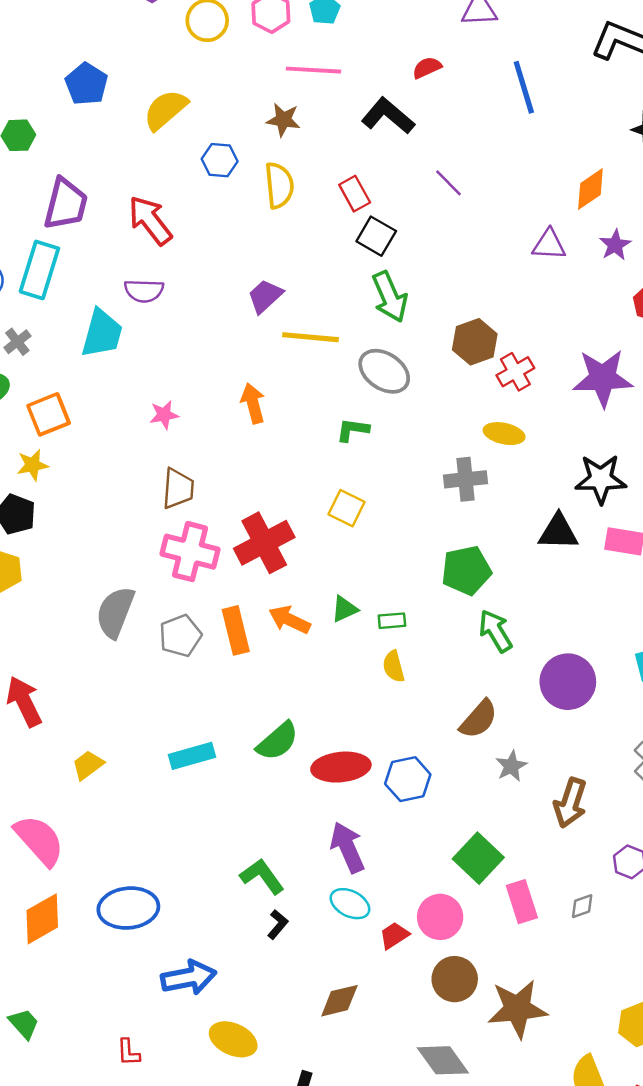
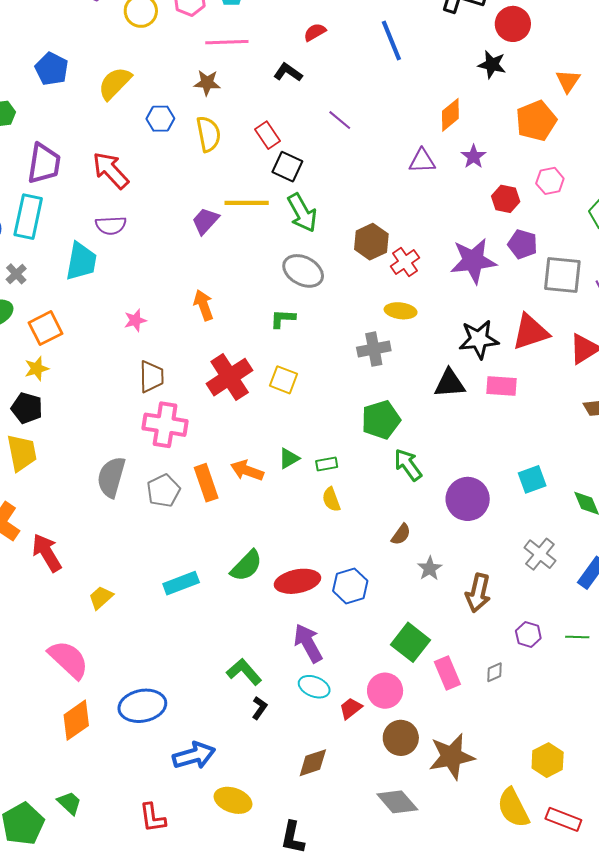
black L-shape: (388, 116) -> (288, 72), size x0.7
yellow line: (310, 337) -> (247, 203), moved
red cross: (264, 543) -> (230, 377), moved
brown semicircle: (479, 719) -> (401, 534), size x0.7
red L-shape: (128, 1052) -> (153, 818), size x1.4

